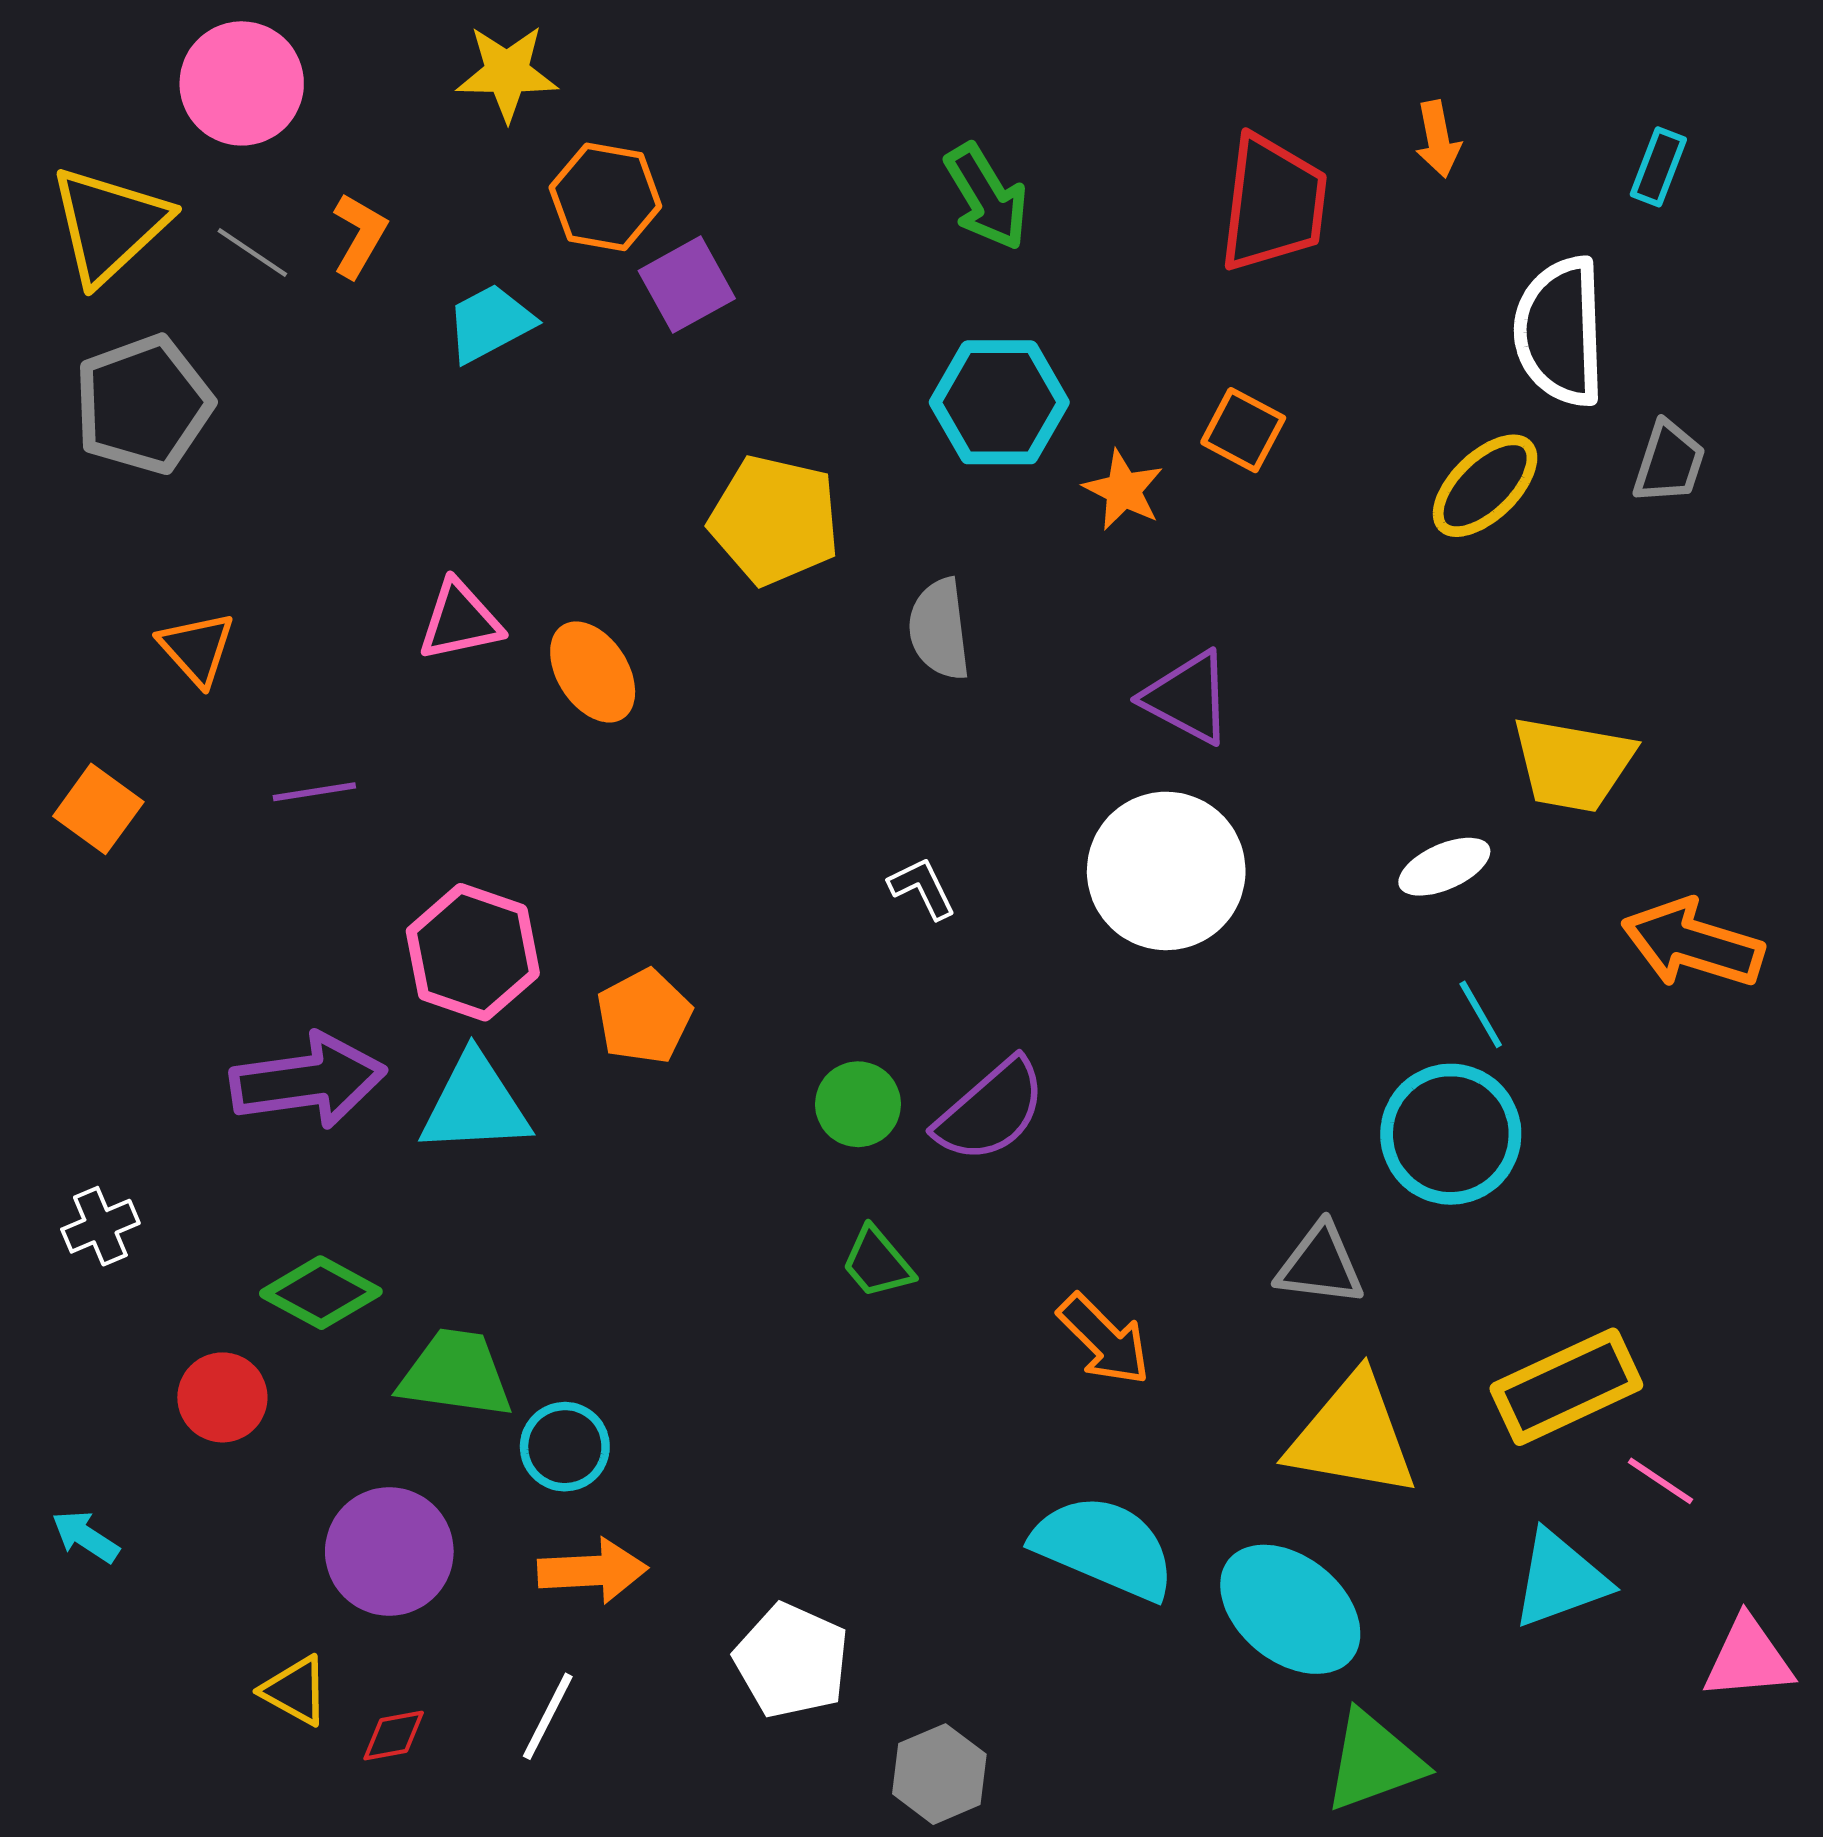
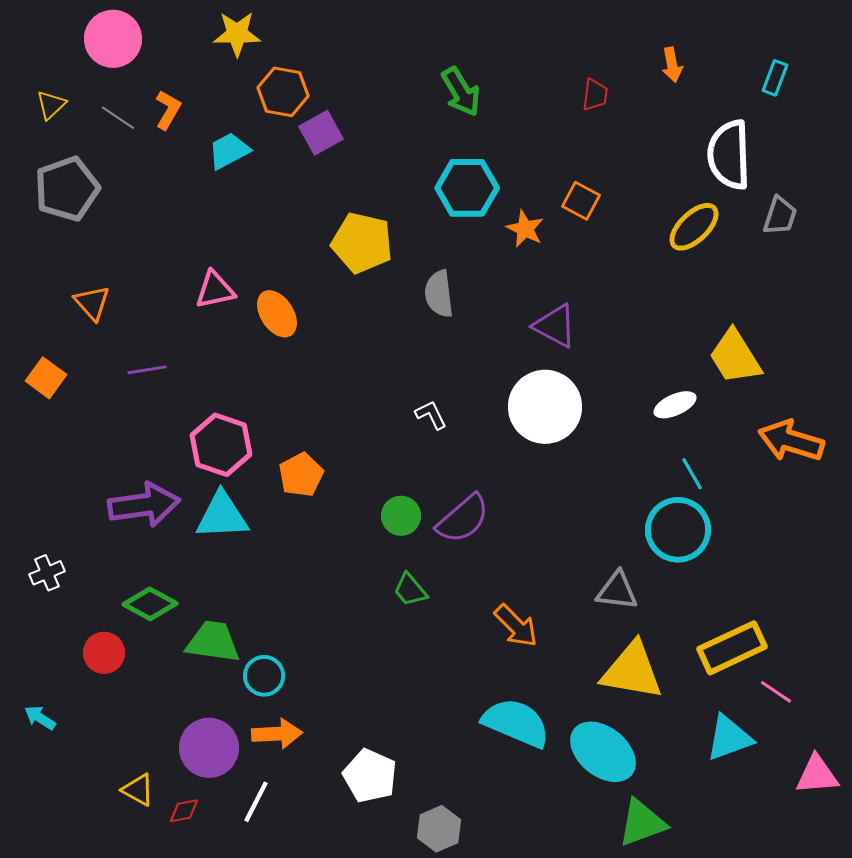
red trapezoid: (1273, 203) -> (595, 95), size x0.5
yellow triangle: (109, 225) -> (51, 105), size x0.5
yellow trapezoid: (1573, 764) -> (735, 357), turned 48
purple circle: (389, 1551) -> (209, 748), moved

